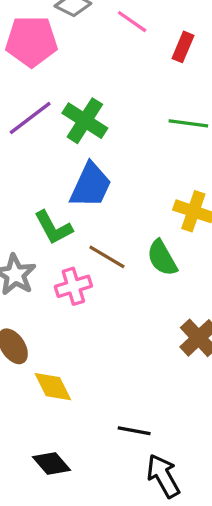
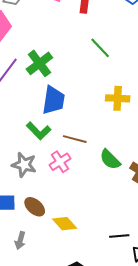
green cross: (85, 121) -> (39, 63), turned 36
green line: (188, 123) -> (100, 48), turned 55
green semicircle: (162, 258) -> (110, 159), moved

